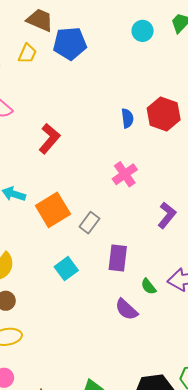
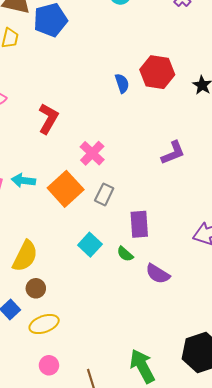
pink cross: (125, 174) -> (92, 153), moved
purple L-shape: (167, 215) -> (173, 153), moved, turned 40
green semicircle: (148, 286) -> (125, 254), moved

